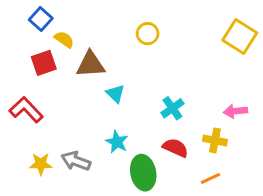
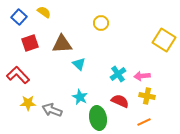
blue square: (41, 19) -> (19, 17), moved
yellow square: (240, 37) -> (164, 40), moved
yellow semicircle: (64, 39) -> (44, 12), moved
pink arrow: (235, 111) -> (142, 76), moved
yellow star: (41, 164) -> (28, 103), moved

